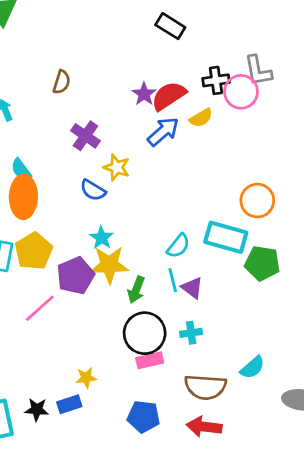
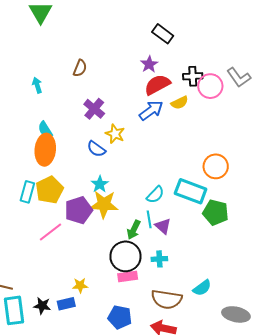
gray L-shape: (258, 71) -> (239, 77), moved, turned -30
purple star: (144, 94) -> (149, 64), moved
green arrow: (136, 290) -> (134, 230), moved

